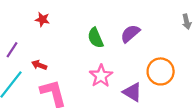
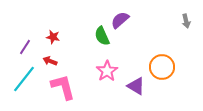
red star: (42, 19) -> (53, 37), moved
purple semicircle: (130, 34) -> (120, 20), moved

